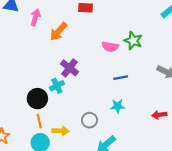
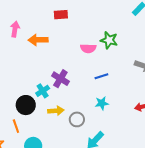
orange arrow: (58, 32) -> (38, 40), turned 54
purple cross: (69, 68) -> (60, 79), moved
orange line: (39, 121) -> (16, 126), moved
yellow arrow: (61, 131) -> (56, 111), moved

